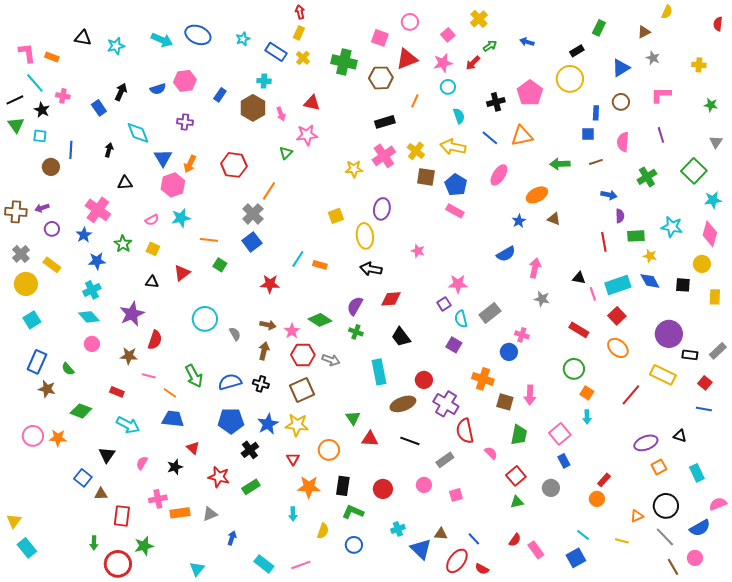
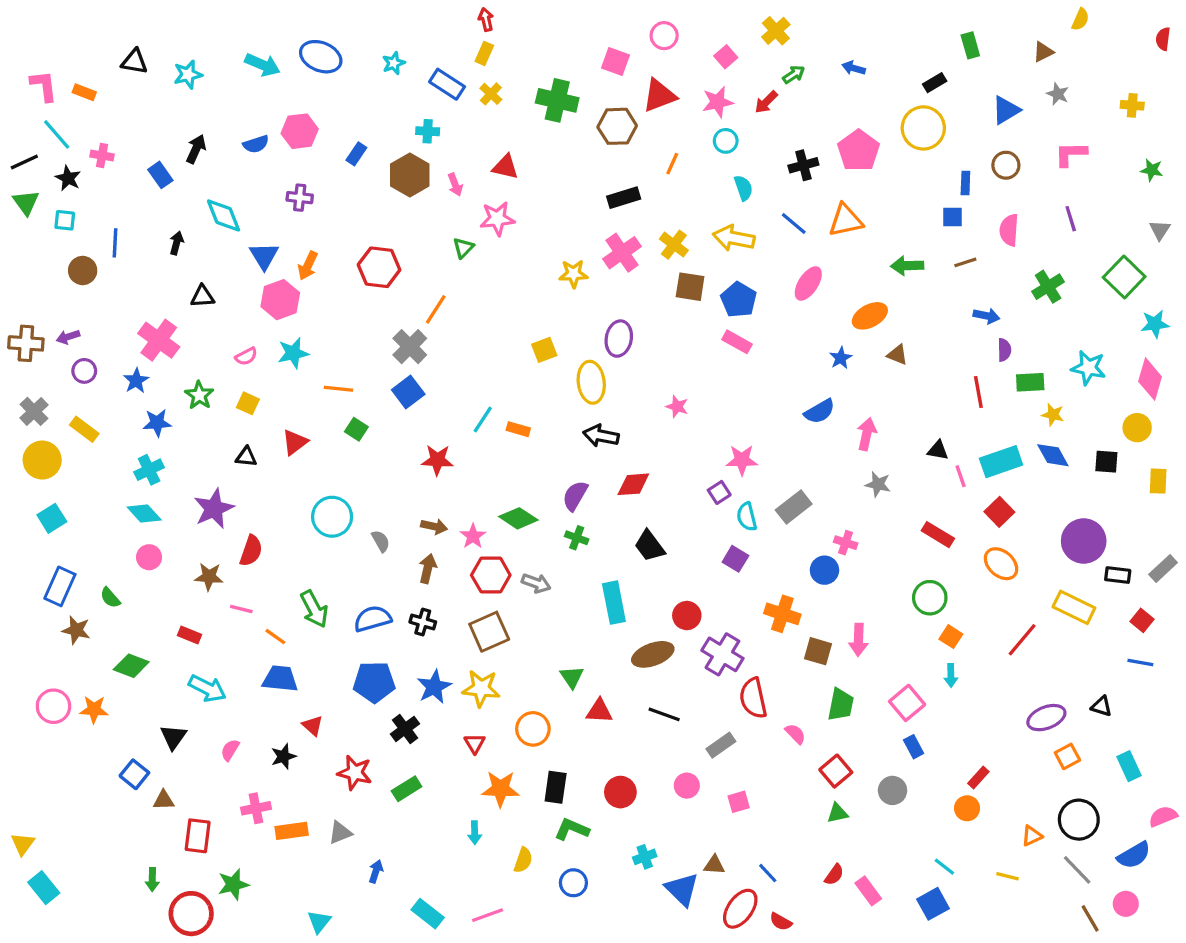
green rectangle: (599, 28) -> (970, 45), turned -42

